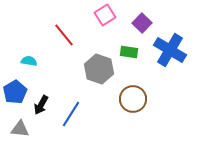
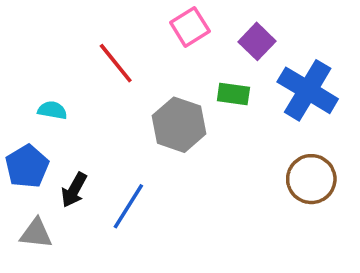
brown circle: (133, 99) -> (311, 179), moved

